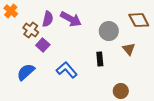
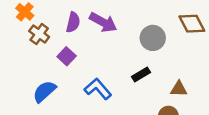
brown cross: (31, 30) -> (39, 34), moved
brown triangle: (129, 49) -> (179, 89), moved, turned -48
black rectangle: (100, 59) -> (141, 74), turned 64

